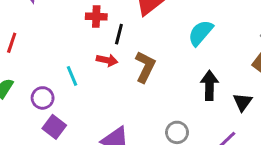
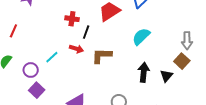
brown L-shape: (145, 67) -> (102, 56), turned -120
cyan line: (72, 76) -> (52, 57), turned 64
black triangle: (243, 102) -> (166, 76), moved

